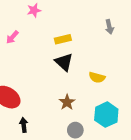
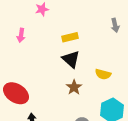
pink arrow: (12, 37) -> (21, 35), turned -32
brown star: (67, 102) -> (74, 87), moved

